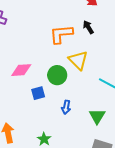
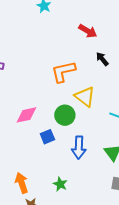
black arrow: (88, 27) -> (102, 59), moved
blue arrow: (66, 107) -> (79, 147), size x1.5

